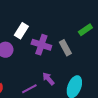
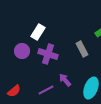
purple cross: (41, 45) -> (48, 54), moved

